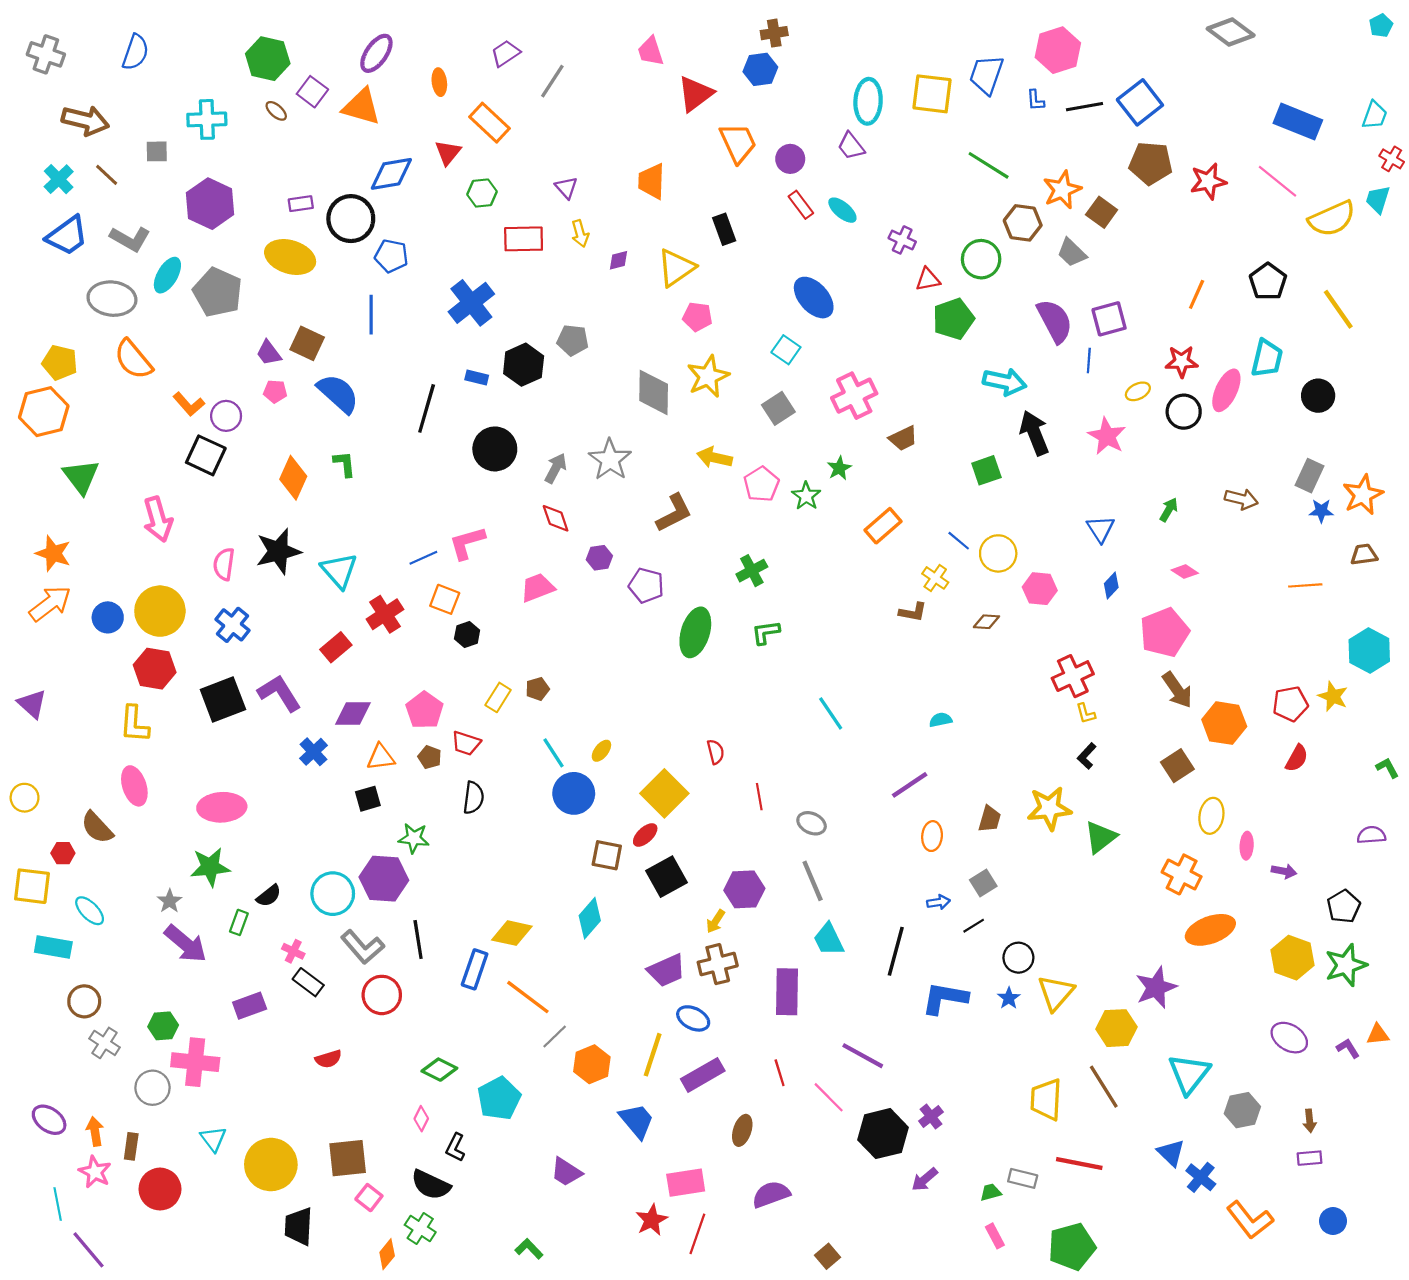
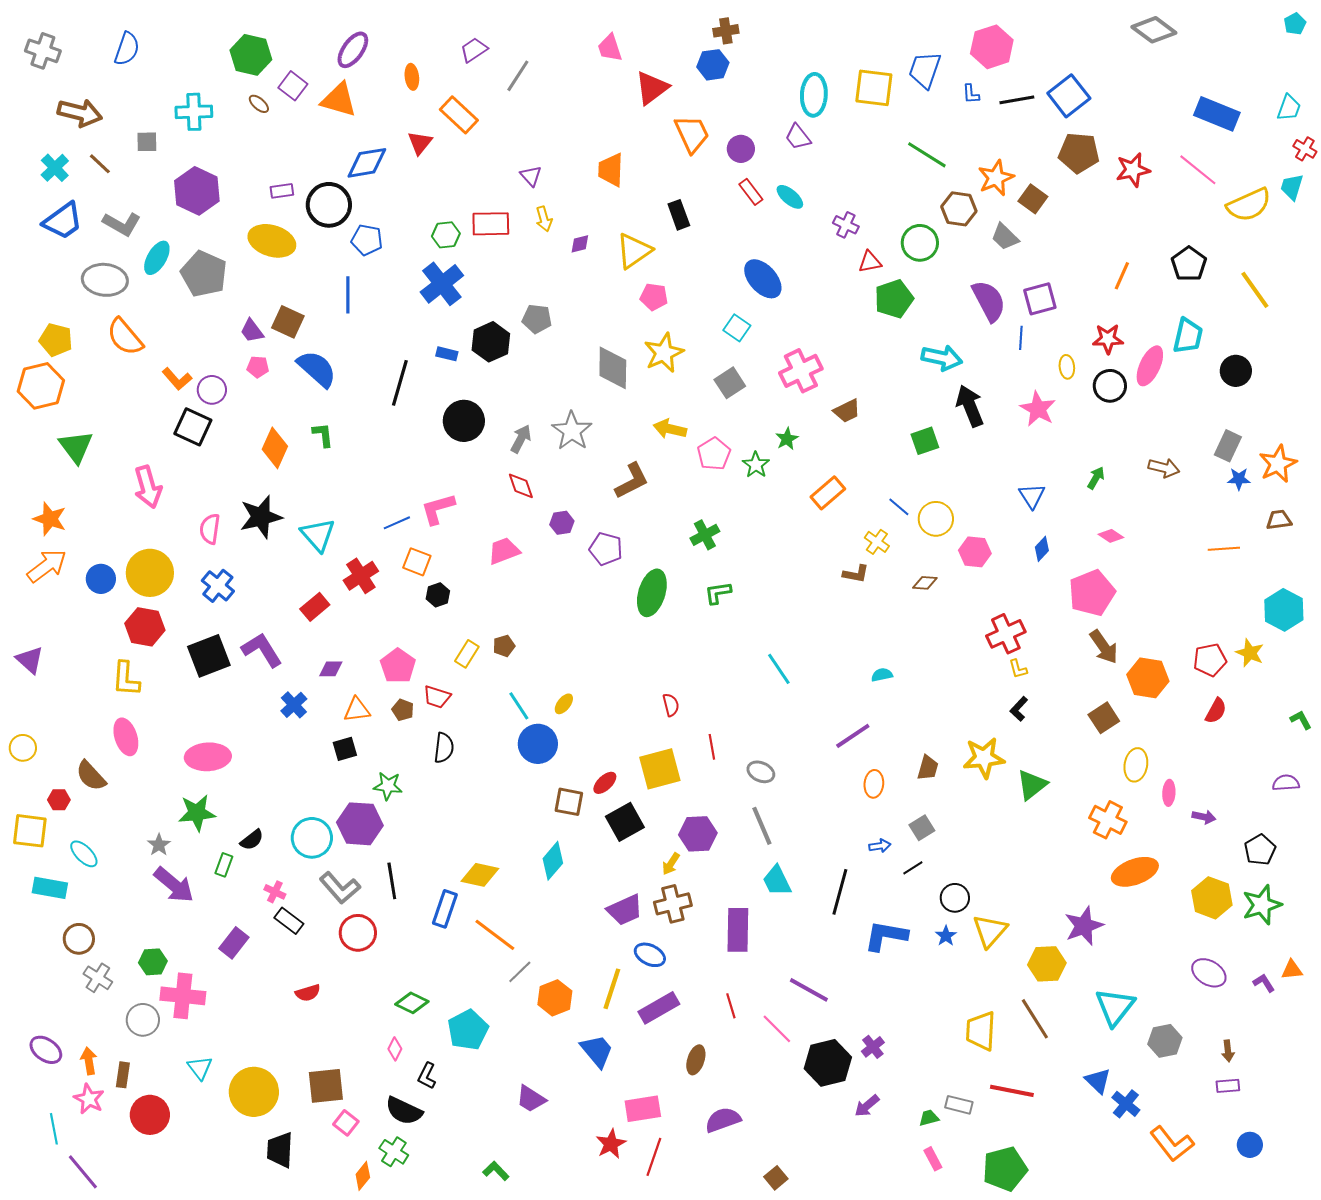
green hexagon: (482, 193) -> (446, 235), moved
yellow ellipse: (1138, 391) -> (1067, 367), turned -70
purple diamond: (353, 713) -> (331, 669), size x0.7
yellow square: (664, 793) -> (660, 769), moved, turned 30
purple rectangle: (250, 1006) -> (234, 943), turned -32

